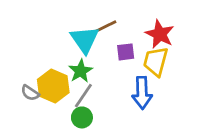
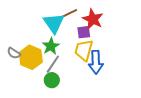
red star: (160, 34) -> (93, 19), moved
yellow trapezoid: (156, 61) -> (84, 50), moved
gray semicircle: (30, 93) -> (14, 53), moved

